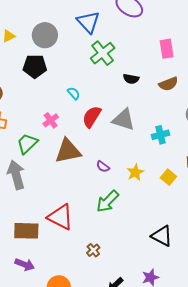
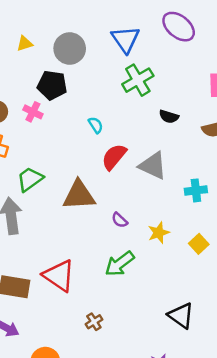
pink cross: (51, 120) -> (33, 112), moved, turned -35

